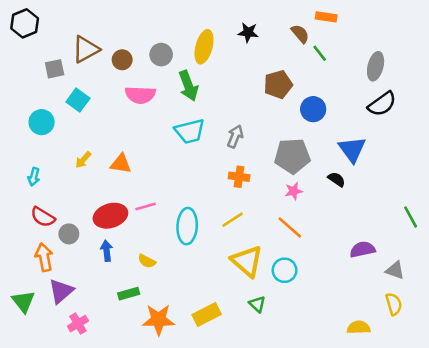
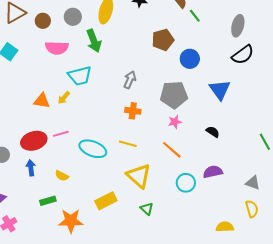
cyan trapezoid: (190, 131) -> (80, 76), moved
yellow arrow: (83, 160) -> (64, 98), moved
black semicircle: (337, 179) -> (213, 132), moved
yellow line: (233, 220) -> (128, 144), turned 48
cyan ellipse: (187, 226) -> (93, 149), turned -72
purple semicircle: (363, 249) -> (213, 172), moved
cyan circle: (285, 270) -> (186, 183), moved
yellow rectangle: (207, 314) -> (106, 201), moved

